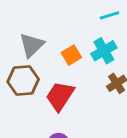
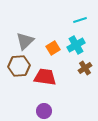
red trapezoid: (60, 96) -> (45, 77), turned 65

